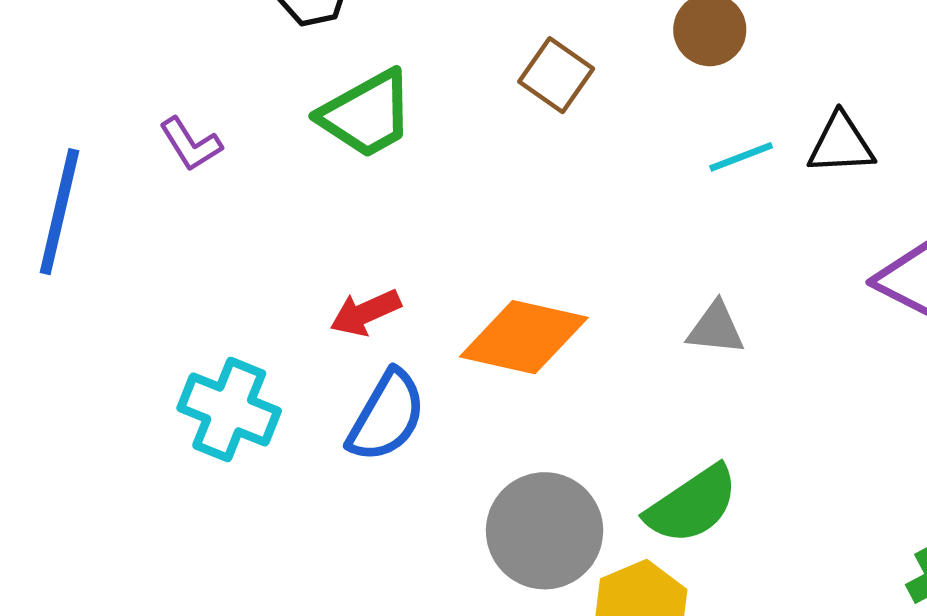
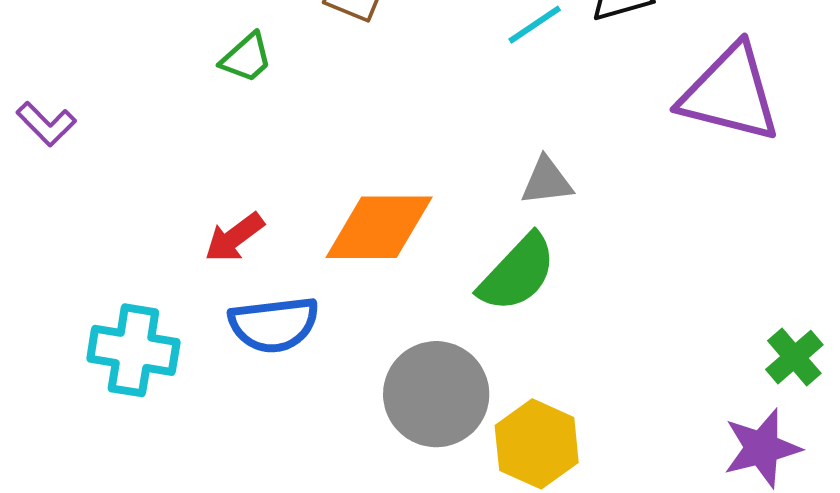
green trapezoid: (367, 114) -> (246, 58), moved, size x0.6
blue semicircle: (387, 416) -> (274, 324), turned 66
green semicircle: (692, 505) -> (517, 273), moved

